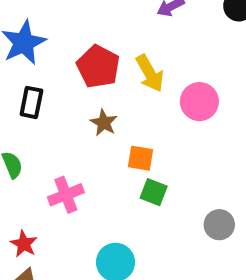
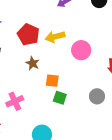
yellow arrow: (150, 73) -> (55, 37), turned 108
gray circle: (219, 225) -> (97, 96), moved

